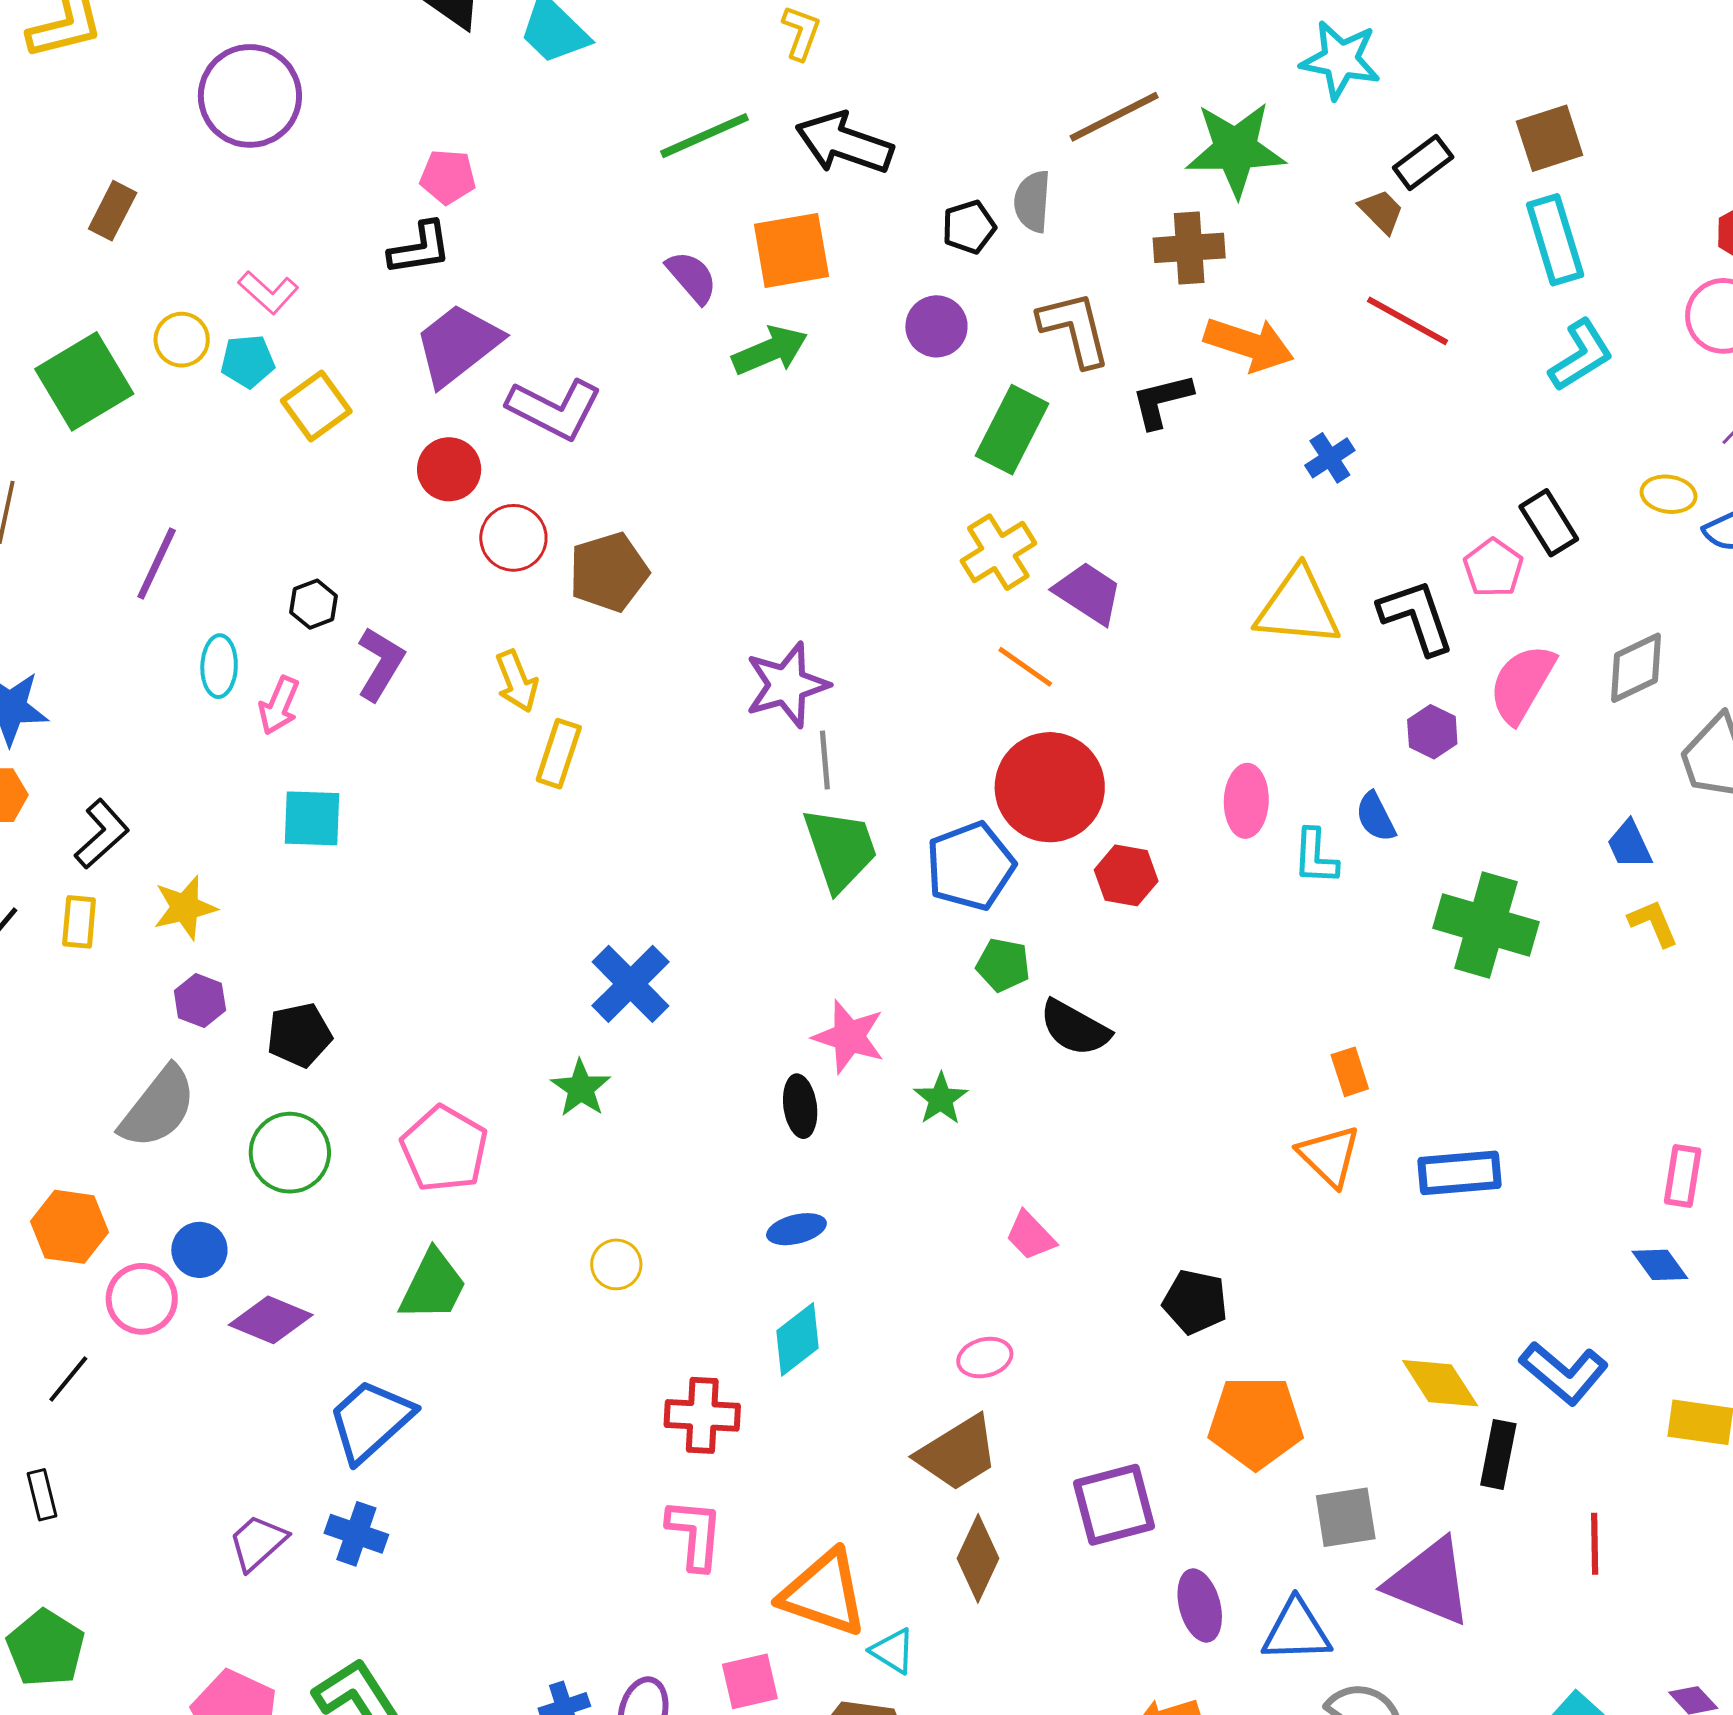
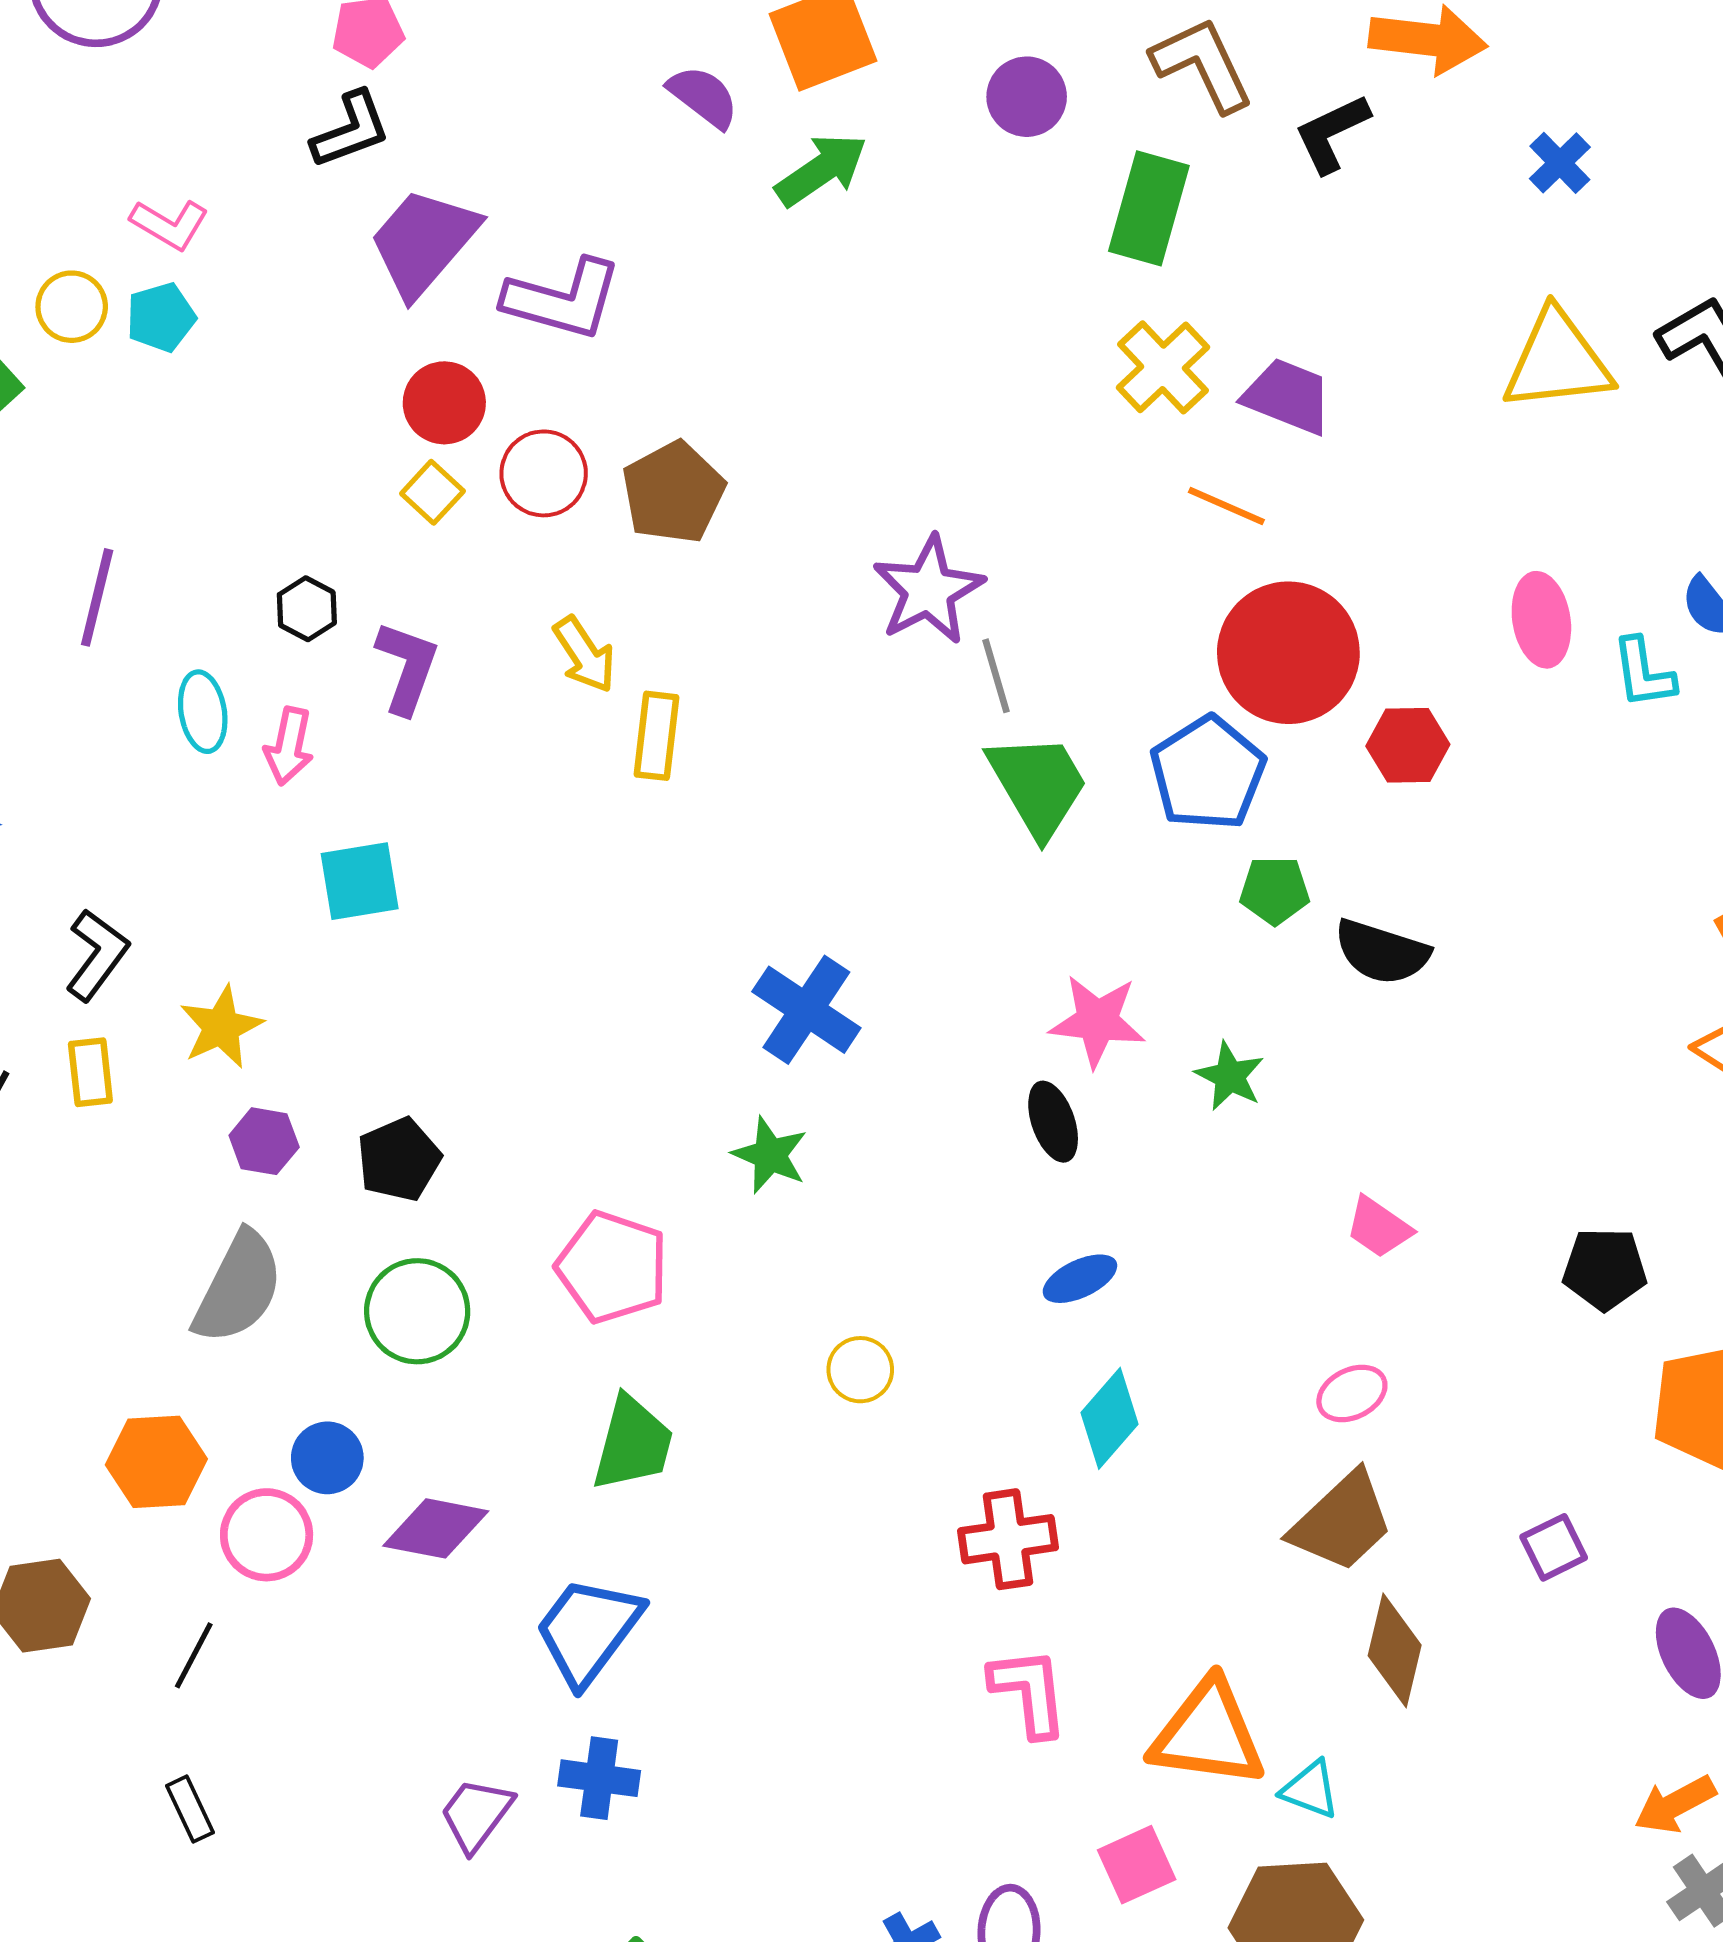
yellow square: (316, 406) -> (432, 492), moved, size x0.7
purple square: (1114, 1505) -> (1554, 1547), size x0.6

